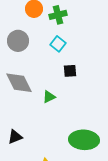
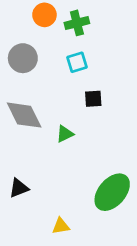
cyan square: (58, 44) -> (77, 62), turned 35
green ellipse: (84, 140) -> (112, 192), turned -52

